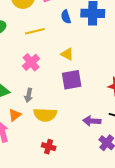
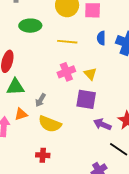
pink cross: (31, 62) -> (66, 72), moved
purple arrow: (92, 121) -> (102, 124), moved
red cross: (49, 147) -> (43, 155), turned -32

